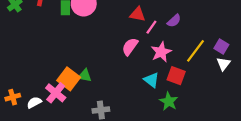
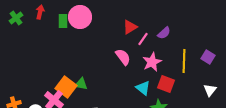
red triangle: (137, 14) -> (130, 27), turned -42
pink semicircle: (130, 47) -> (123, 57), turned 108
yellow line: (196, 51) -> (184, 61), turned -35
white triangle: (224, 64) -> (210, 90), moved

